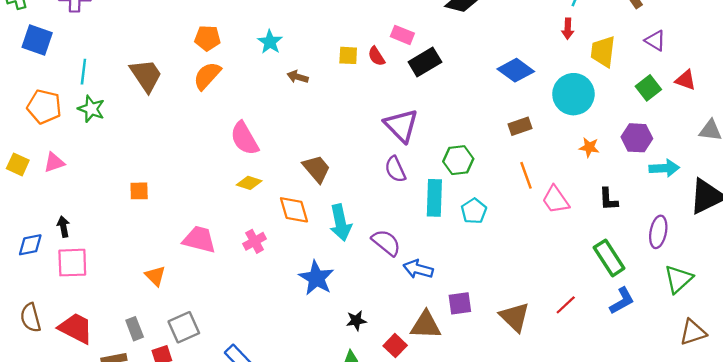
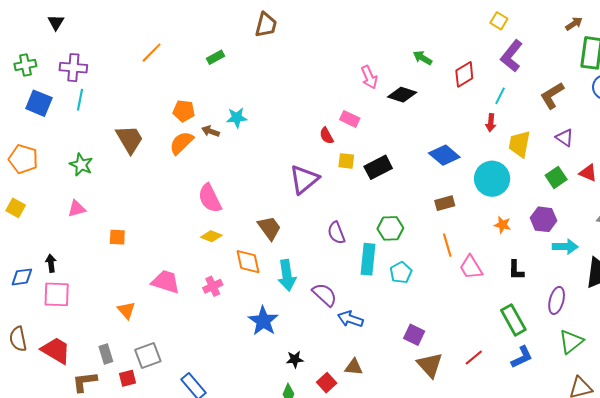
cyan star: (270, 42) -> (237, 118), turned 30
yellow square: (348, 55) -> (346, 161), moved
black rectangle: (425, 62) -> (378, 167), moved
cyan line: (83, 72) -> (80, 100), moved
brown arrow: (298, 77) -> (211, 131), moved
orange pentagon: (44, 107) -> (23, 159), moved
purple triangle: (401, 126) -> (304, 179), moved, turned 32
pink triangle: (54, 162) -> (77, 209), moved
purple square: (460, 303) -> (414, 335), moved, turned 30
brown triangle: (426, 325) -> (354, 367), size x0.7

